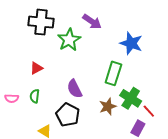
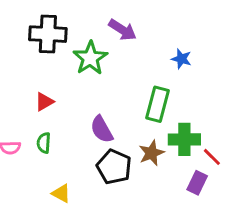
blue star: (131, 43) -> (181, 59), size x0.6
green cross: (131, 98) -> (184, 139), turned -30
black pentagon: (68, 115) -> (114, 167), moved

